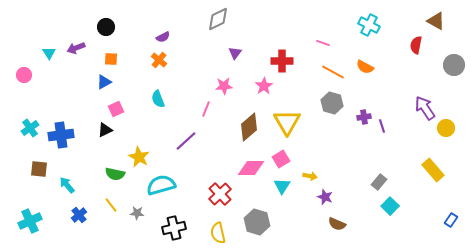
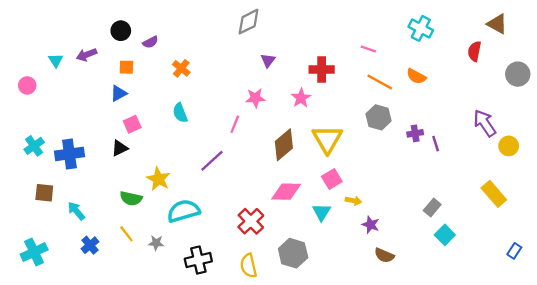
purple semicircle: (163, 37) -> (150, 42), moved
pink square: (281, 159) -> (332, 179), moved

